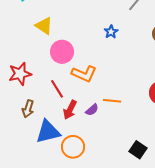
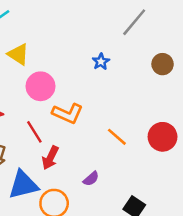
orange line: (112, 101) -> (117, 137), moved, turned 36
purple semicircle: (92, 110) -> (91, 179), moved

